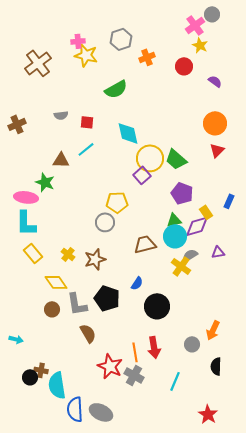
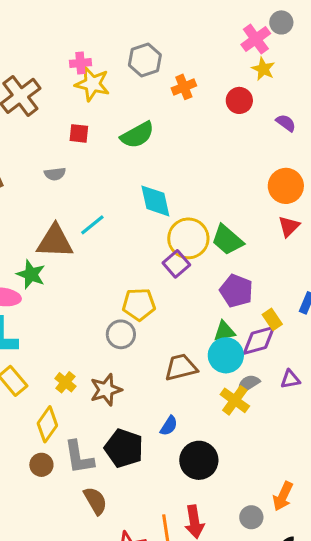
red square: (87, 122) -> (79, 133), moved
brown triangle: (61, 160) -> (55, 241), size x1.5
yellow diamond: (56, 282) -> (47, 424), turned 70

